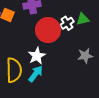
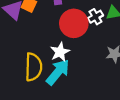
cyan arrow: (36, 74) -> (58, 72), size x1.4

